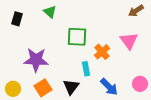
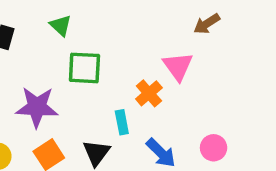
green square: (77, 37) -> (84, 68), moved
pink triangle: (129, 41) -> (178, 66), moved

